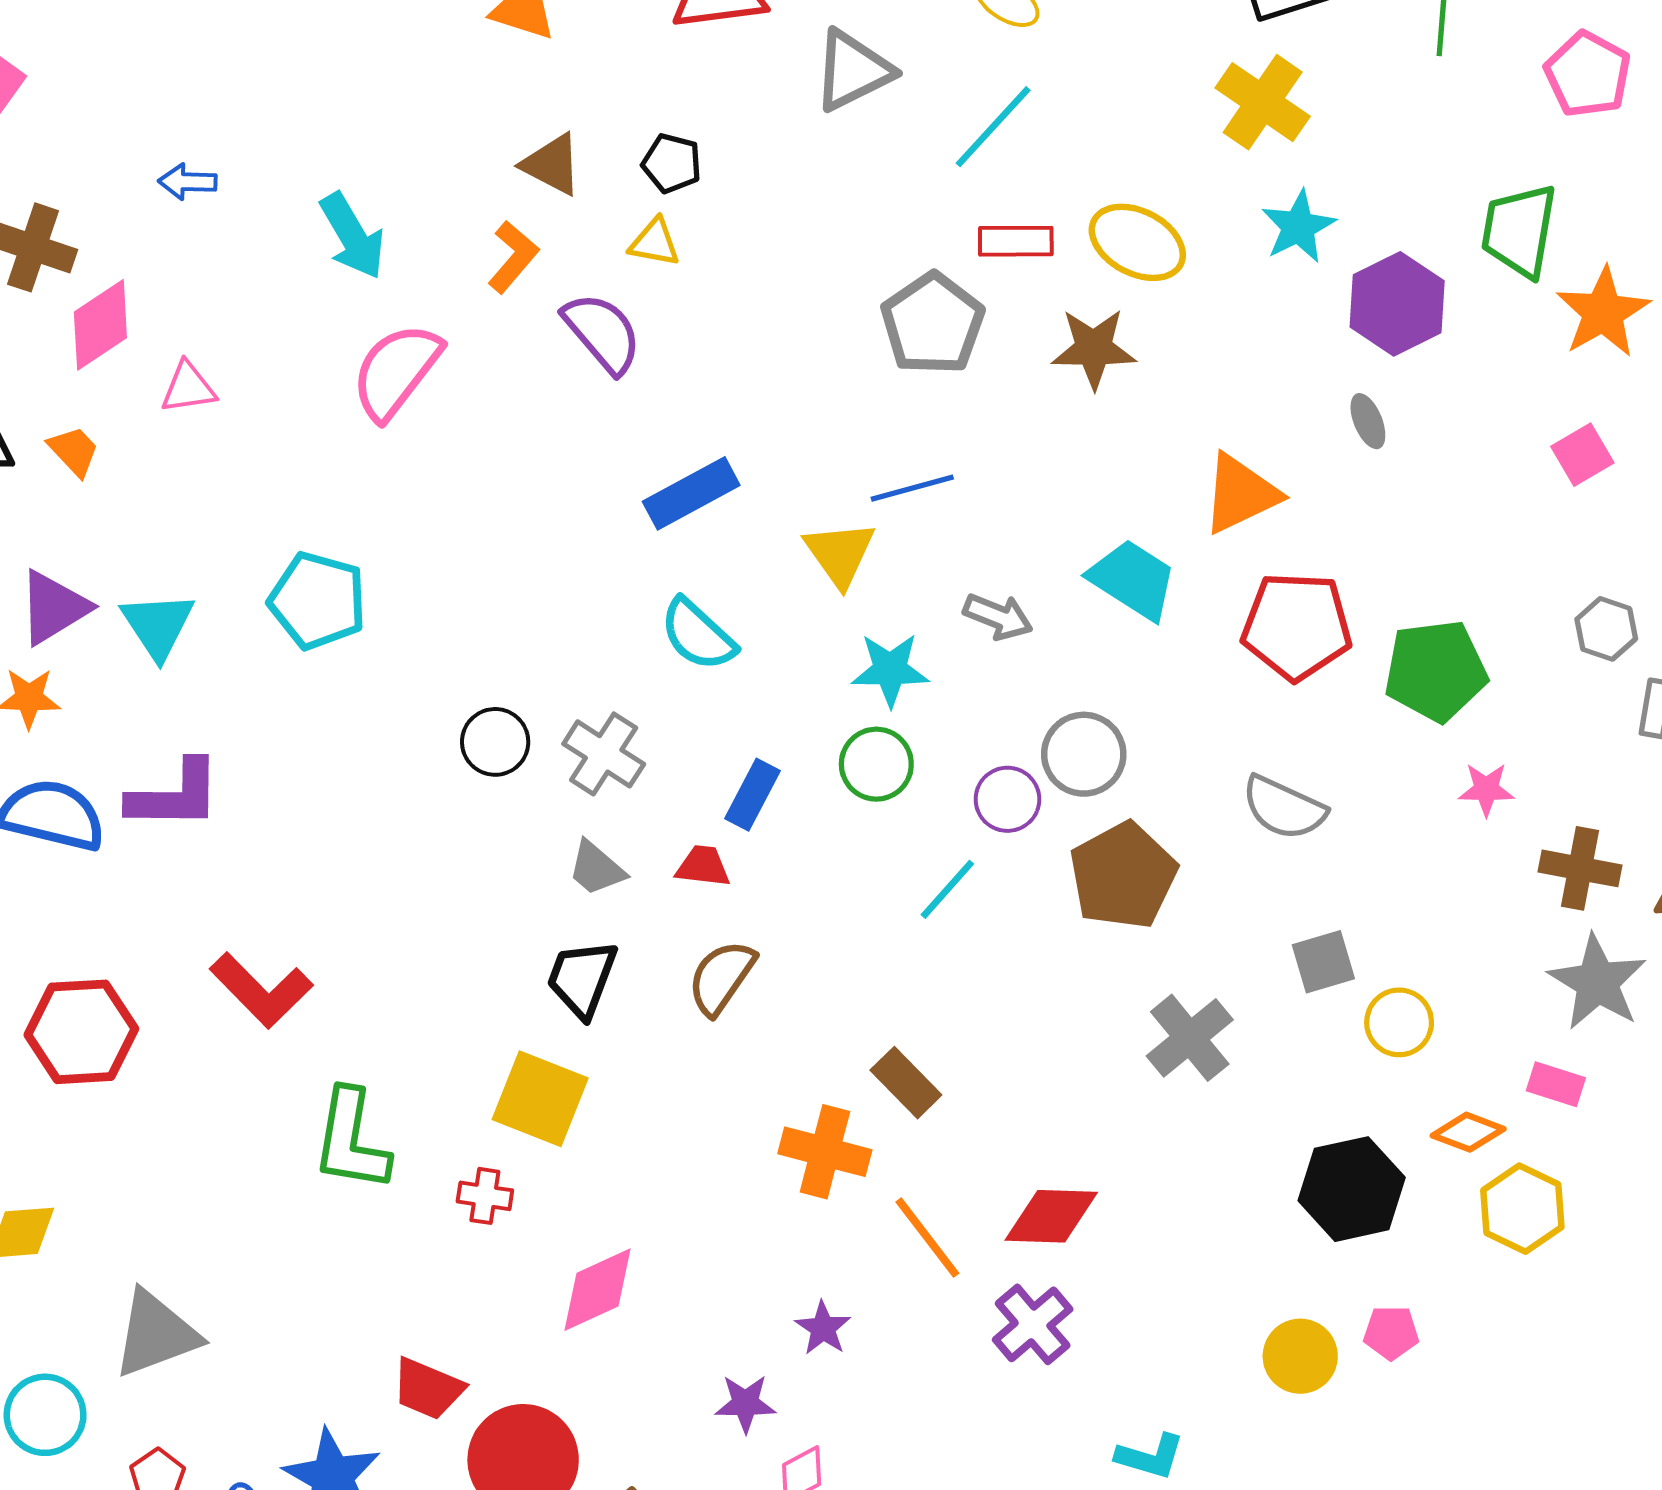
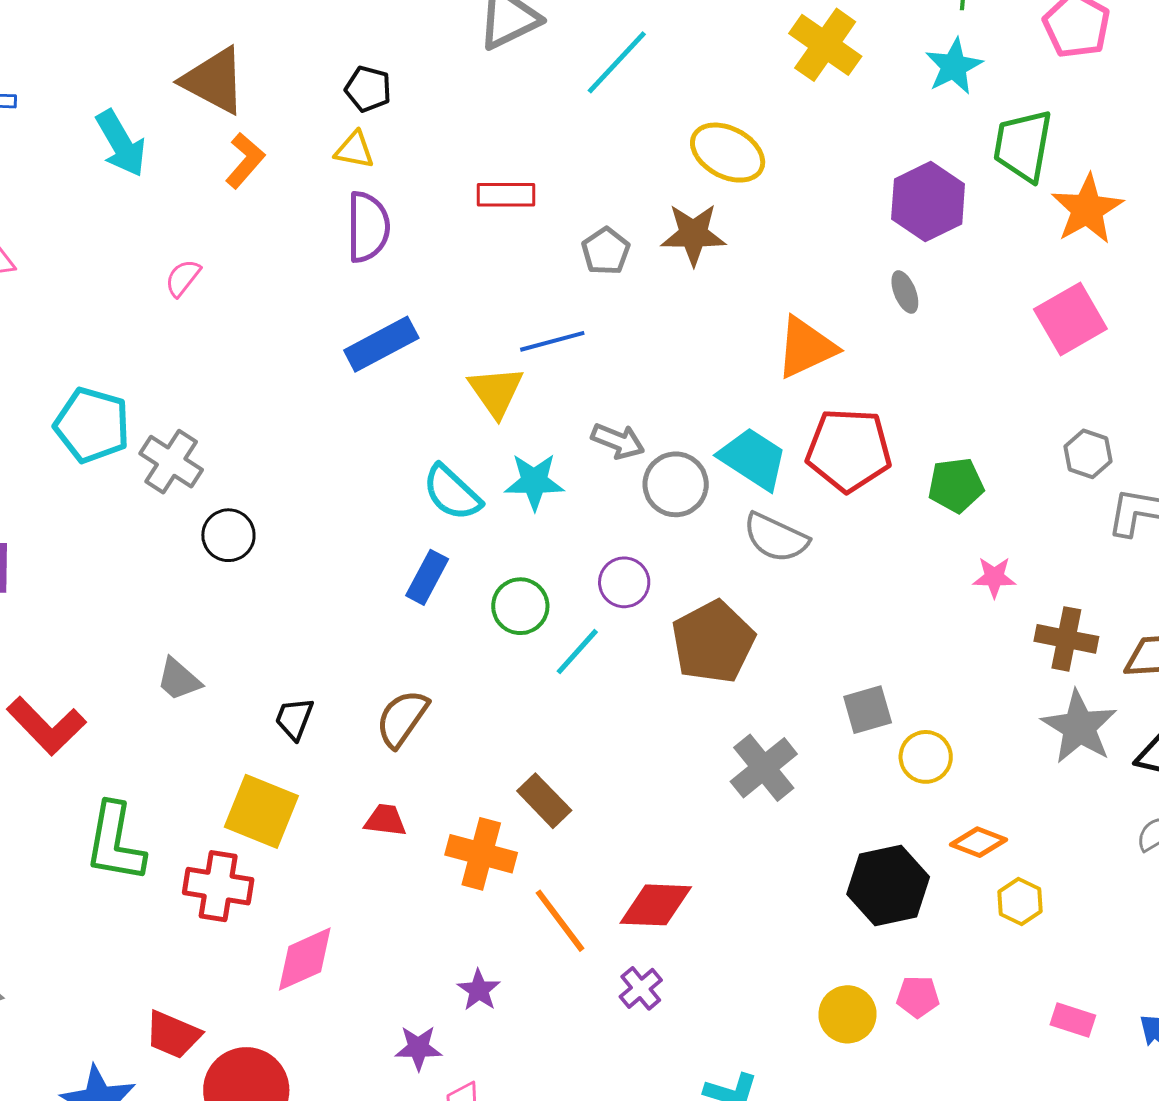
brown triangle: (552, 164) -> (214, 81), moved, size x1.4
cyan star: (1298, 227) -> (954, 66), moved
red rectangle: (1016, 241) -> (506, 195), moved
gray pentagon: (933, 324) -> (606, 251), moved, size x0.6
purple semicircle: (602, 333) -> (368, 227), moved, turned 40
pink semicircle: (396, 371) -> (183, 278), moved, size x0.5
pink square: (1582, 455) -> (1070, 319), size x1.5
cyan trapezoid: (1133, 580) -> (753, 459), moved
cyan semicircle: (698, 635) -> (452, 493), moved
green pentagon: (1436, 671) -> (956, 485), size x0.7
gray cross: (604, 754) -> (171, 462), moved
gray circle: (1084, 754) -> (676, 484), moved
green circle: (876, 764) -> (520, 606), moved
gray semicircle: (1284, 808) -> (776, 538), moved
red trapezoid: (703, 866) -> (385, 820), moved
gray trapezoid: (596, 868) -> (179, 679), moved
black trapezoid: (582, 979) -> (294, 719), size x0.7
pink rectangle: (1556, 1084) -> (1073, 1020), moved
red cross: (485, 1196) -> (218, 886), size x1.6
yellow hexagon: (1522, 1209) -> (1020, 901), size x0.7
purple cross: (1033, 1324) -> (641, 988), size x0.7

